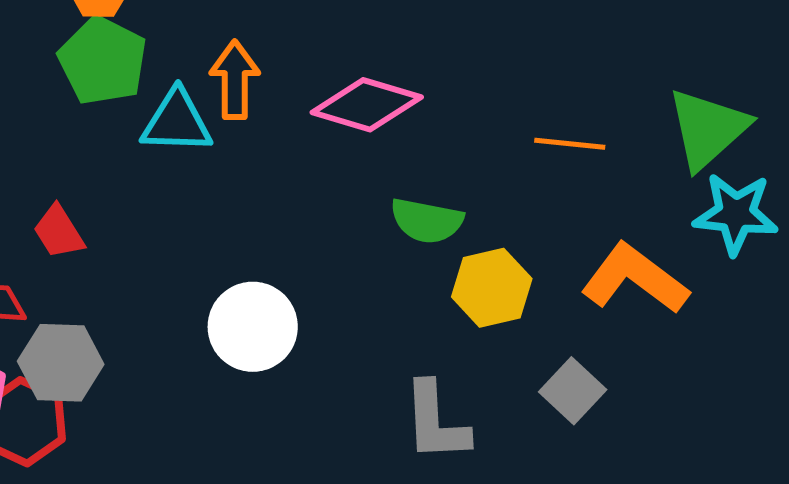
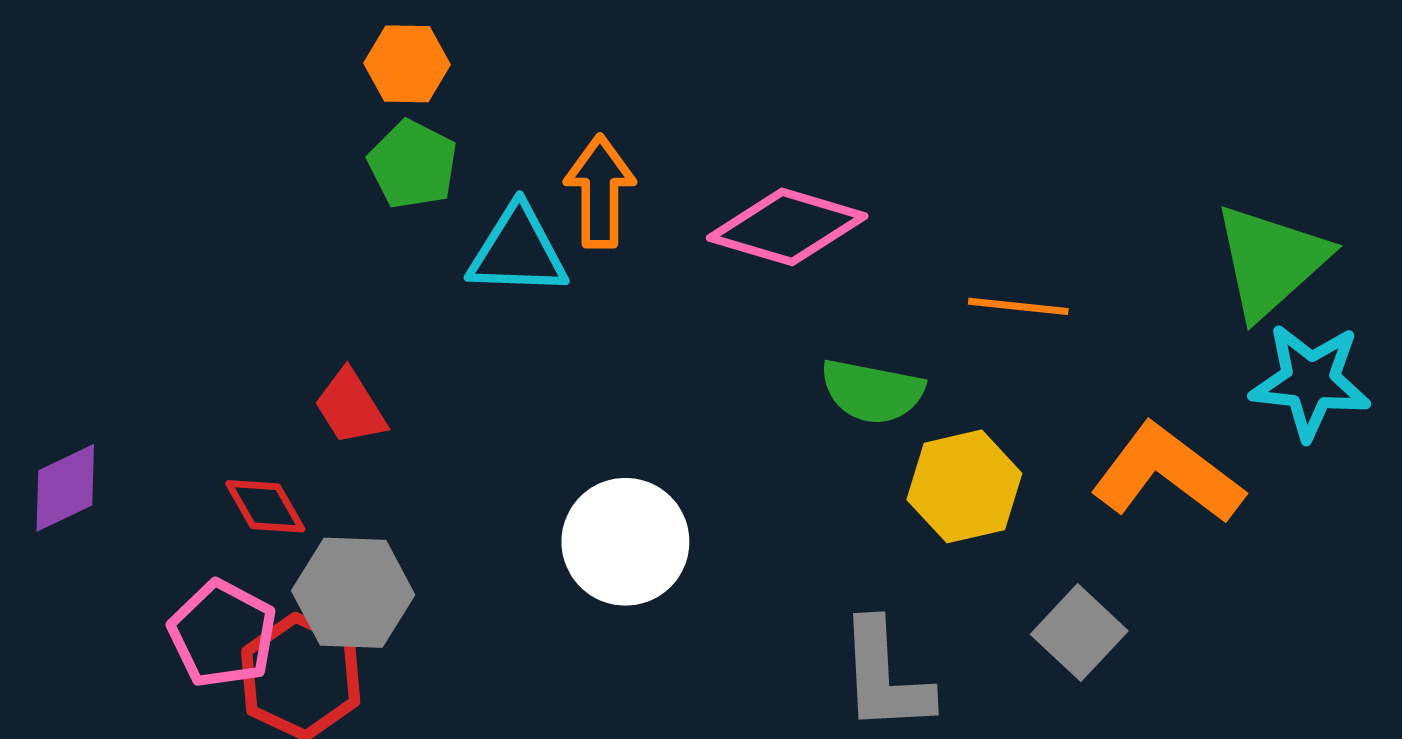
green pentagon: (103, 61) -> (413, 165), size x0.7
orange line: (570, 144) -> (1018, 306), moved

